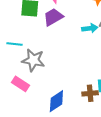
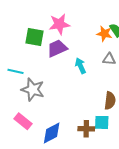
cyan arrow: (90, 28) -> (80, 66), moved, turned -112
pink rectangle: (21, 84) -> (23, 121), moved

